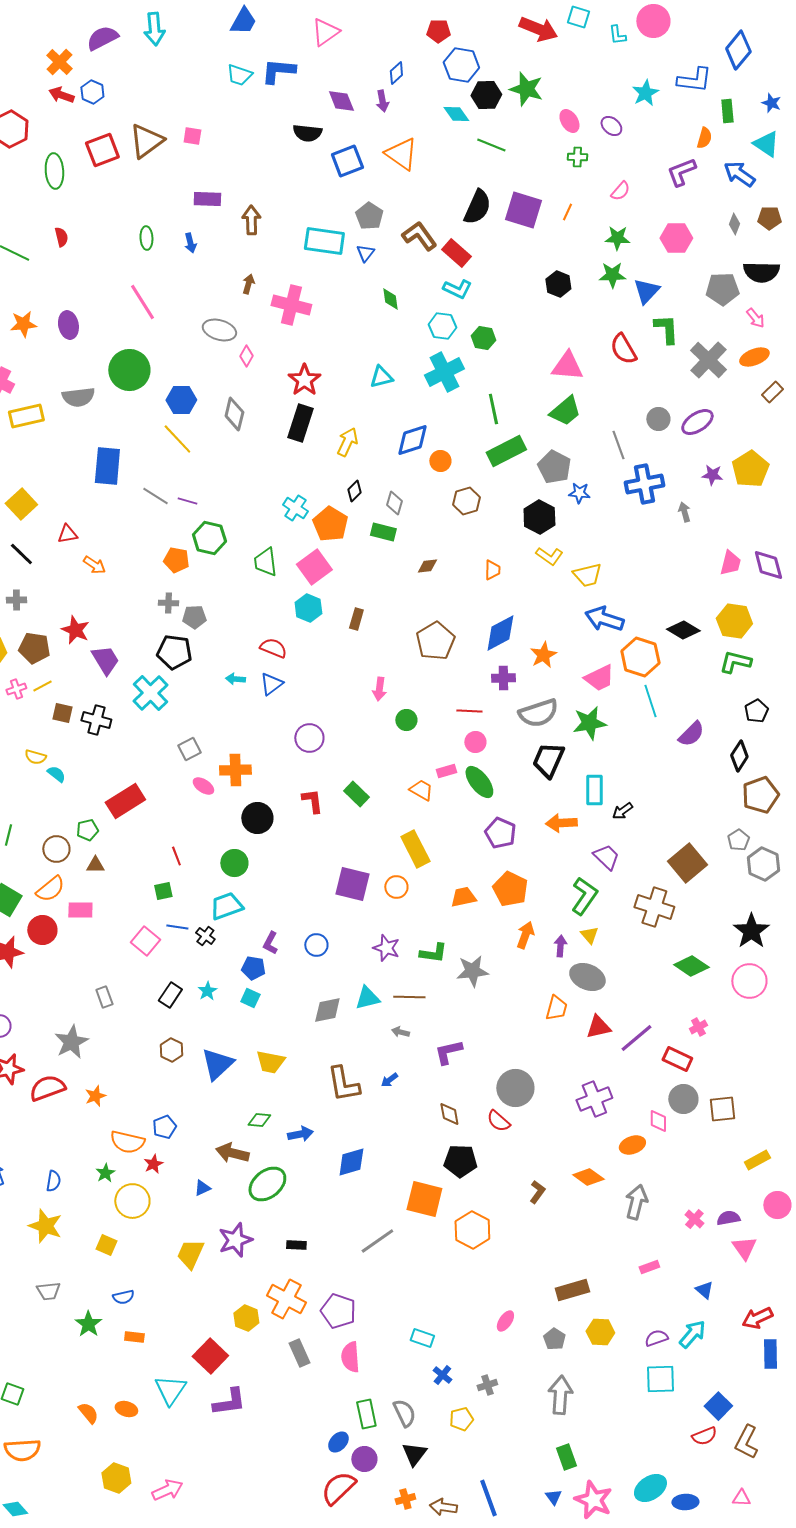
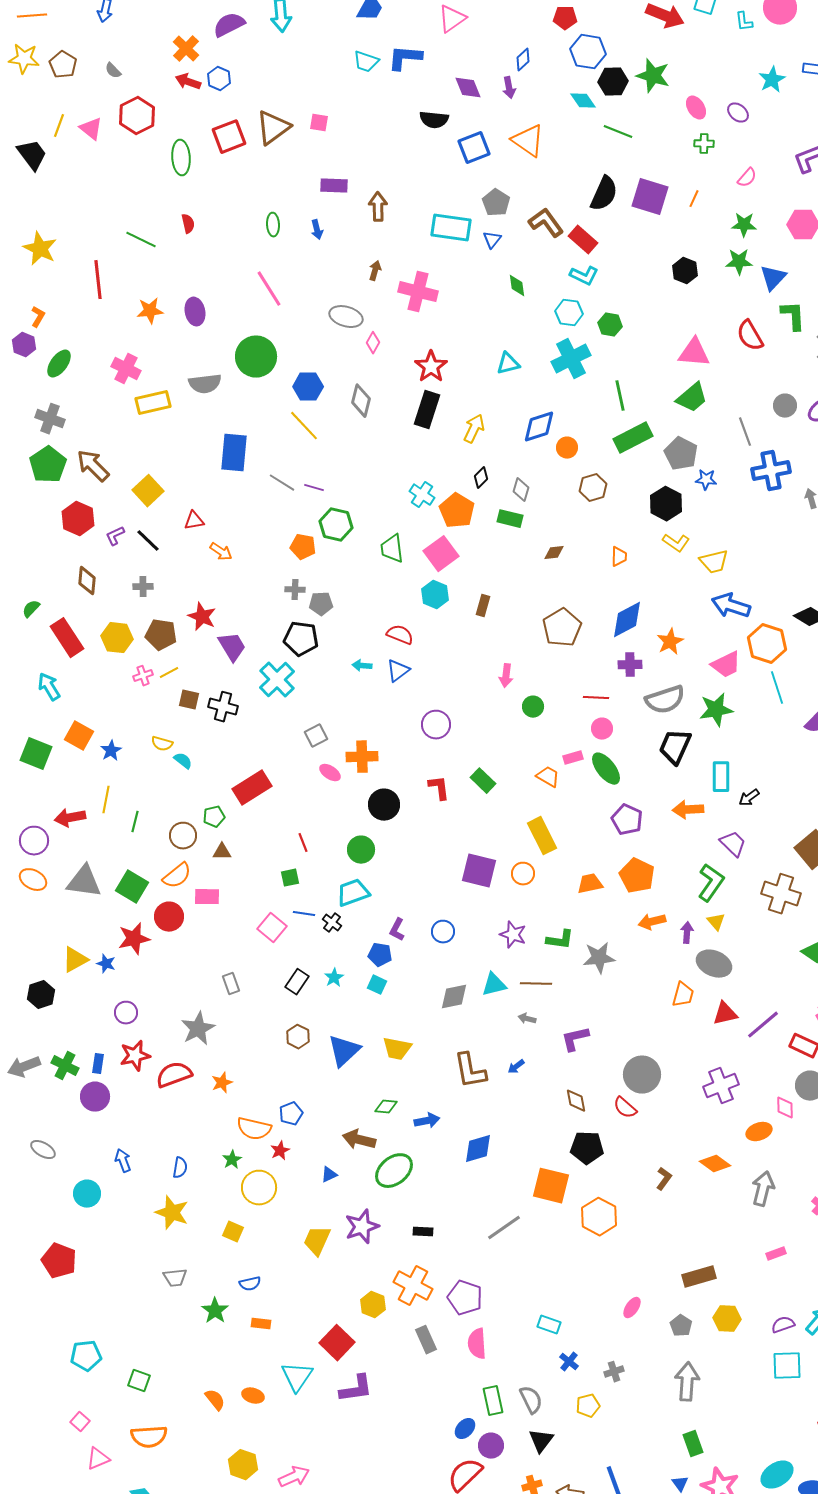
orange arrow: (525, 935) -> (652, 922), turned -124

